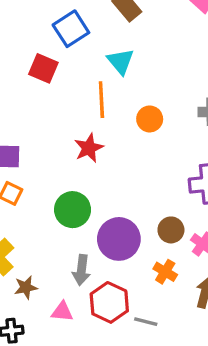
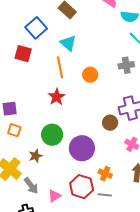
brown circle: (171, 230) -> (110, 123), moved
gray arrow: (81, 270) -> (31, 186), moved, turned -36
orange cross: (165, 272) -> (105, 174), moved
brown star: (26, 287) -> (36, 156), moved
pink triangle: (62, 312) -> (54, 196), turned -32

